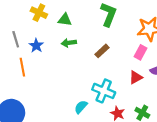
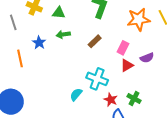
gray line: (16, 39) -> (13, 22), moved
blue star: (36, 46) -> (39, 43), moved
pink rectangle: (140, 52) -> (123, 48), moved

